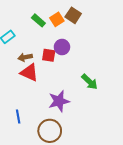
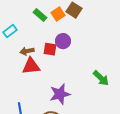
red triangle: (29, 73) -> (31, 66), turned -30
green arrow: (90, 82) -> (101, 78), moved

